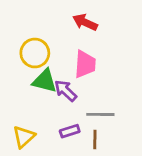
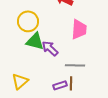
pink trapezoid: (85, 64) -> (79, 29), moved
purple rectangle: (70, 131) -> (60, 85), moved

